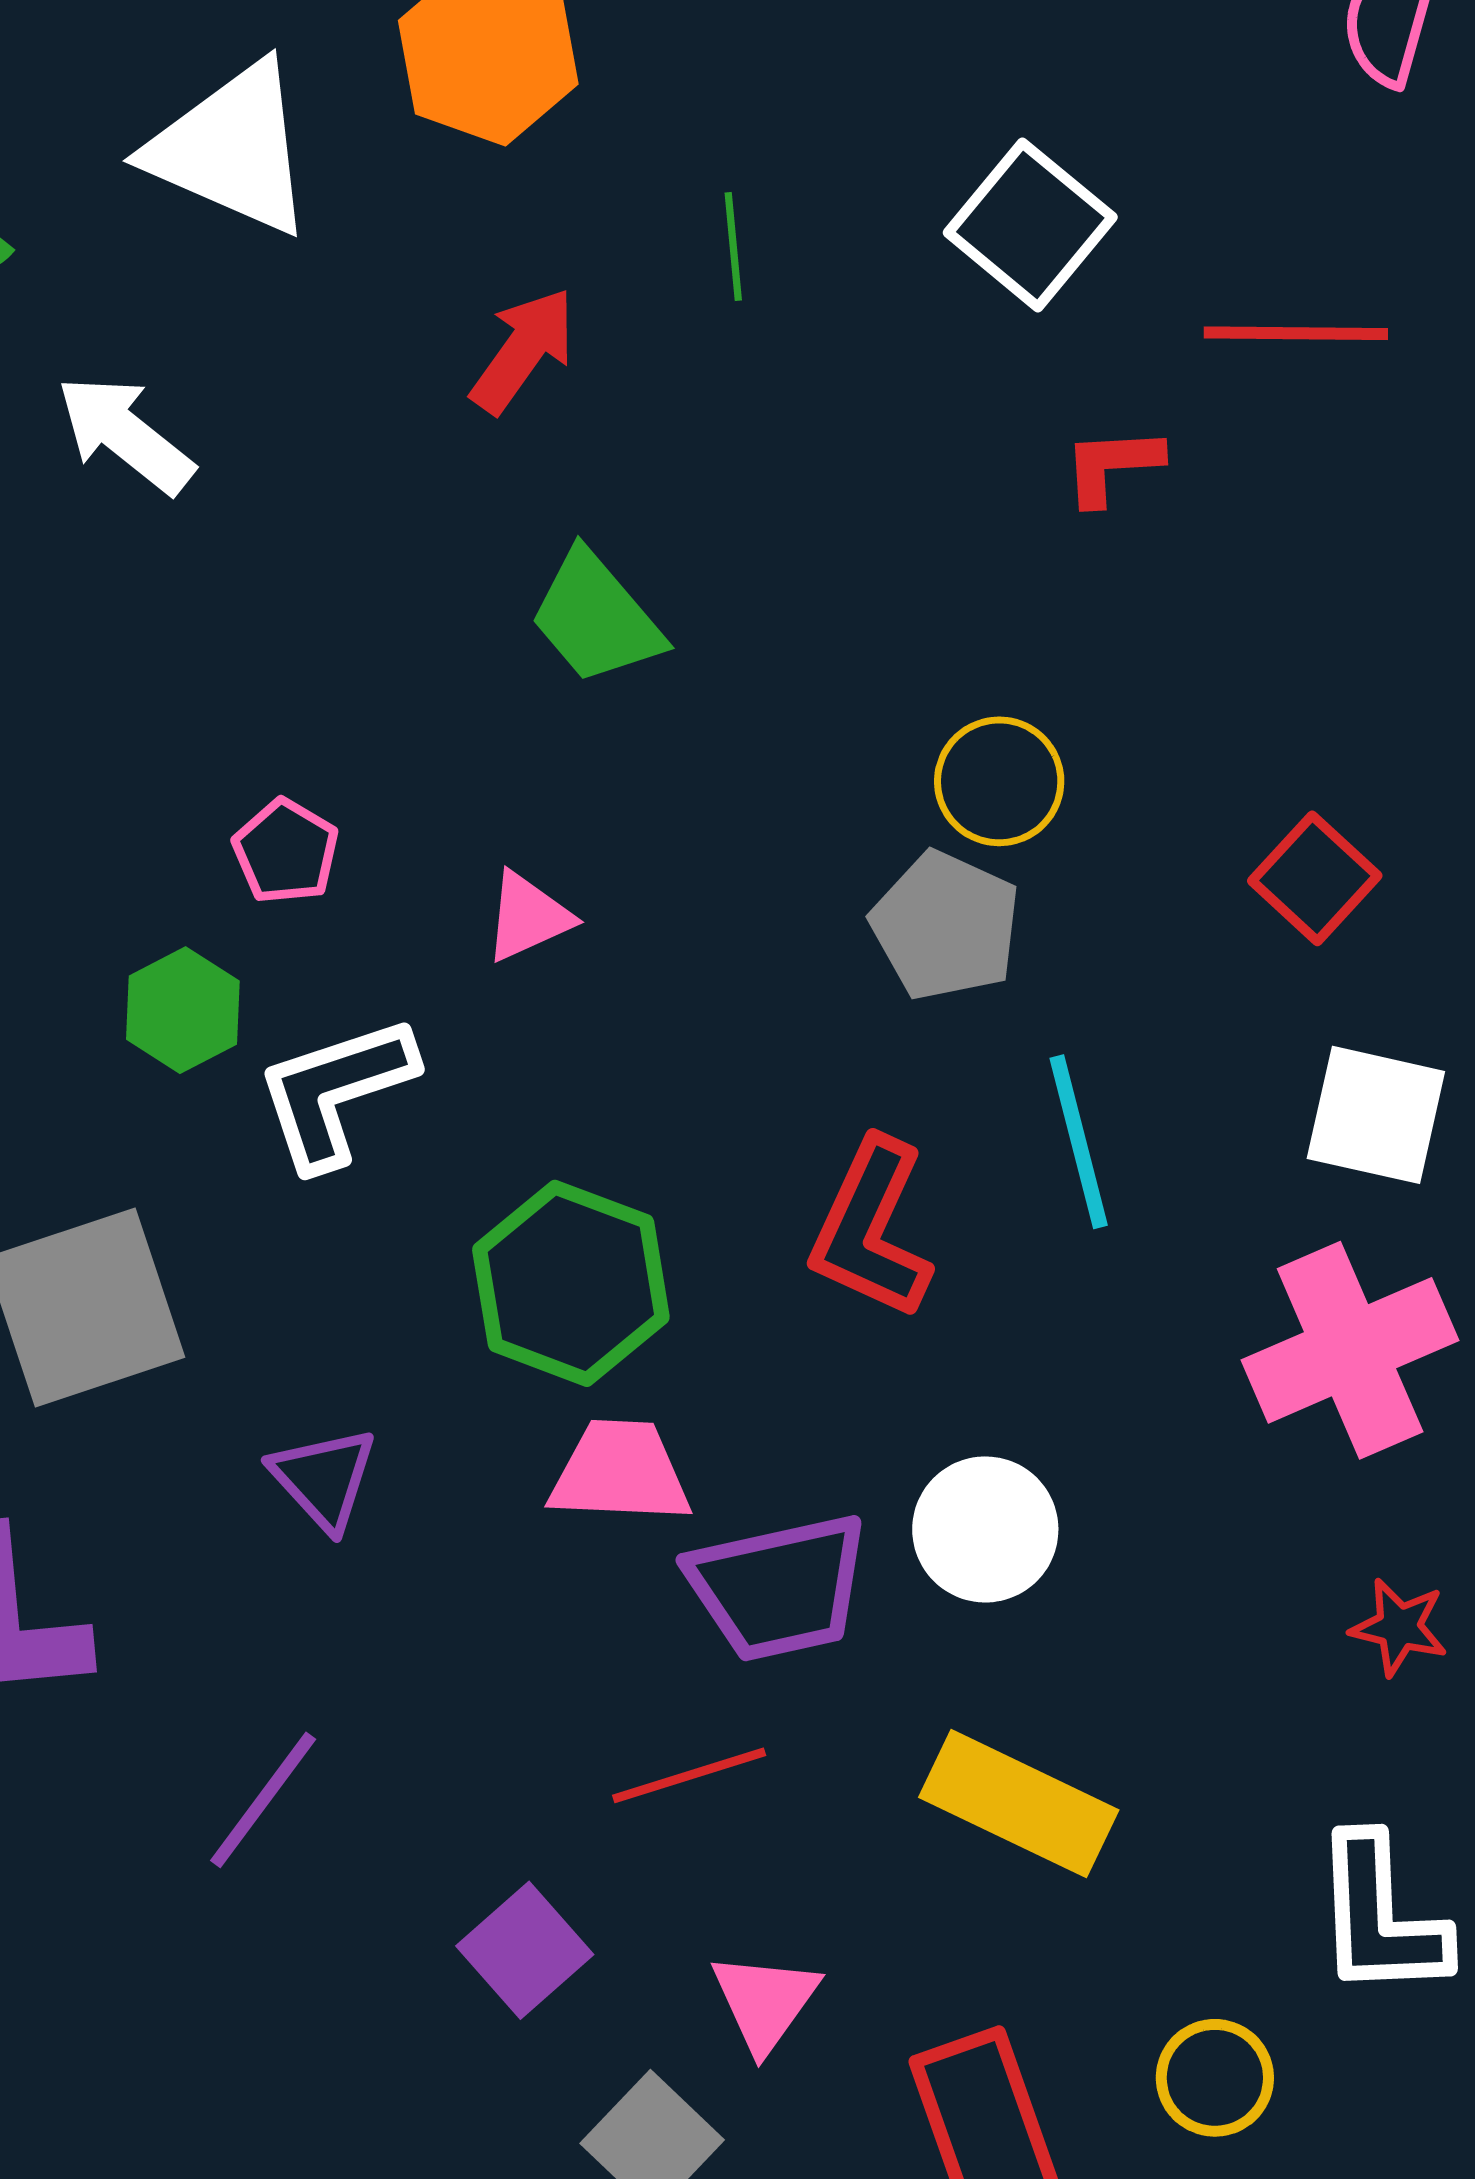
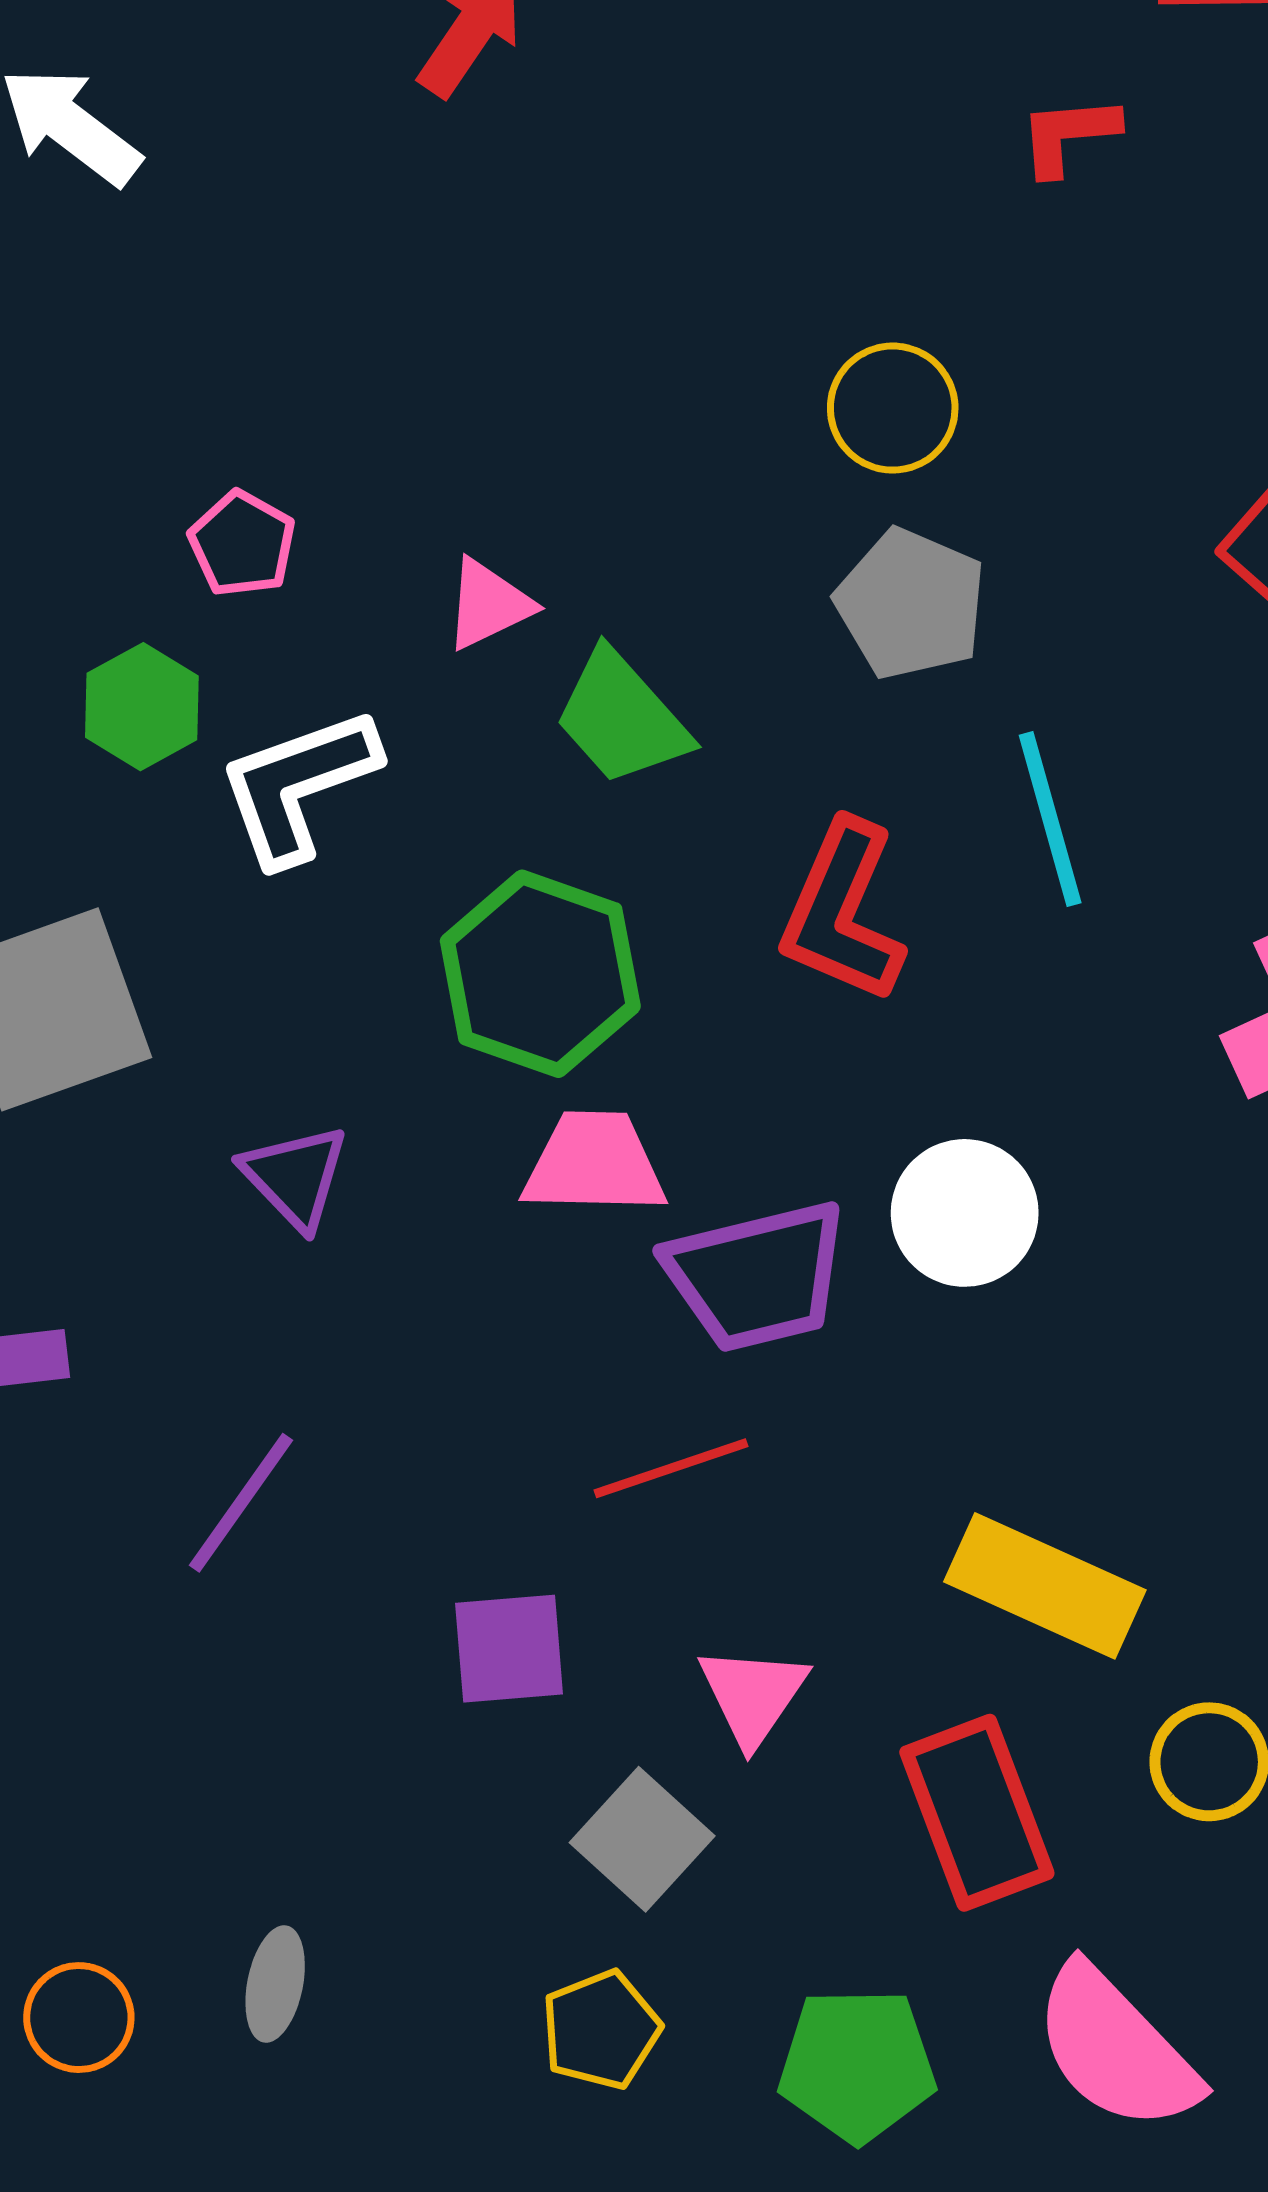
green trapezoid: (596, 618) -> (622, 718), moved
yellow circle: (999, 781) -> (893, 408), moved
yellow rectangle: (1019, 1804) -> (1045, 1586), moved
purple square: (525, 1950) -> (509, 1649), turned 38

